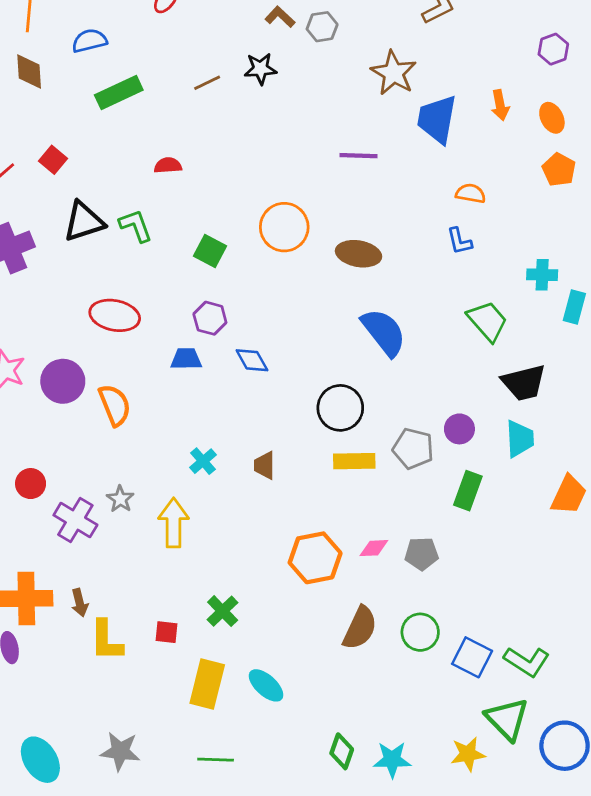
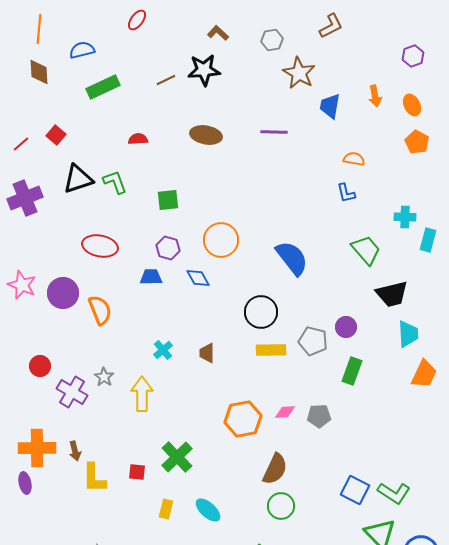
gray hexagon: (322, 27) -> (272, 40), moved
black star: (260, 69) -> (204, 70), size x1.4
blue trapezoid: (437, 119) -> (330, 106), size x0.7
orange circle: (284, 227) -> (221, 240), moved
green square: (210, 251) -> (168, 200), turned -35
brown ellipse: (359, 254) -> (206, 135), moved
cyan trapezoid: (520, 439) -> (408, 334), moved
green cross: (223, 611) -> (177, 457), size x1.4
green circle: (420, 632) -> (281, 506), moved
yellow rectangle: (207, 684) -> (166, 509), size x0.6

